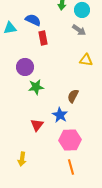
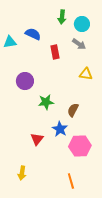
red rectangle: (43, 38) -> (55, 52), moved
green star: (36, 87) -> (46, 102), moved
pink hexagon: (70, 140) -> (80, 146), moved

